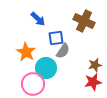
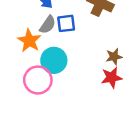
gray semicircle: (63, 51) -> (48, 25), moved

